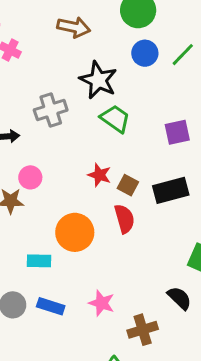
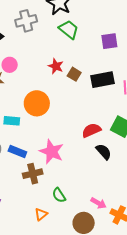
red semicircle: (124, 219) -> (91, 130), moved, turned -102
pink star: (102, 303) -> (51, 152), size x1.4
brown cross: (143, 330) -> (33, 174), moved

